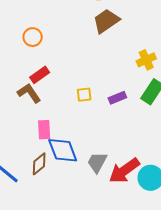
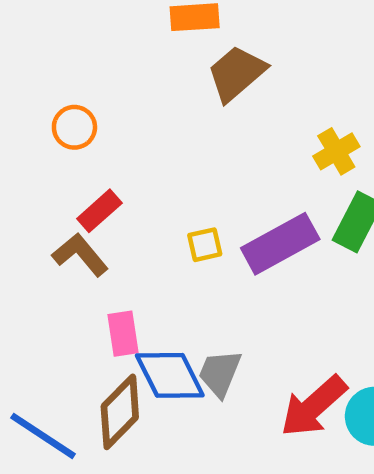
purple rectangle: (117, 98) -> (280, 244), size x1.8
gray trapezoid: (97, 162) -> (220, 373), moved
brown diamond: (39, 164) -> (120, 412), size x1.4

